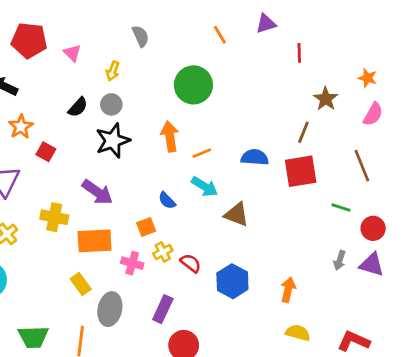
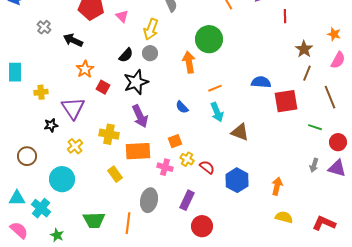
yellow arrow: (113, 71) -> (151, 29), size x1.5
brown line: (303, 132) -> (307, 73), moved
orange arrow: (170, 136) -> (189, 62), moved
black star: (113, 141) -> (136, 82), moved
blue semicircle: (255, 157) -> (261, 82), moved
cyan arrow: (205, 187) -> (217, 112), turned 36
purple arrow: (97, 192) -> (140, 116), turned 30
blue semicircle: (167, 200) -> (182, 107), moved
yellow cross: (163, 252) -> (187, 159), turned -32
yellow rectangle: (81, 284) -> (115, 174), moved

